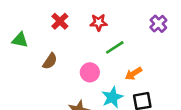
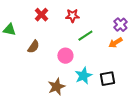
purple cross: (158, 24) -> (120, 25), moved
orange arrow: (133, 74) -> (115, 43), moved

